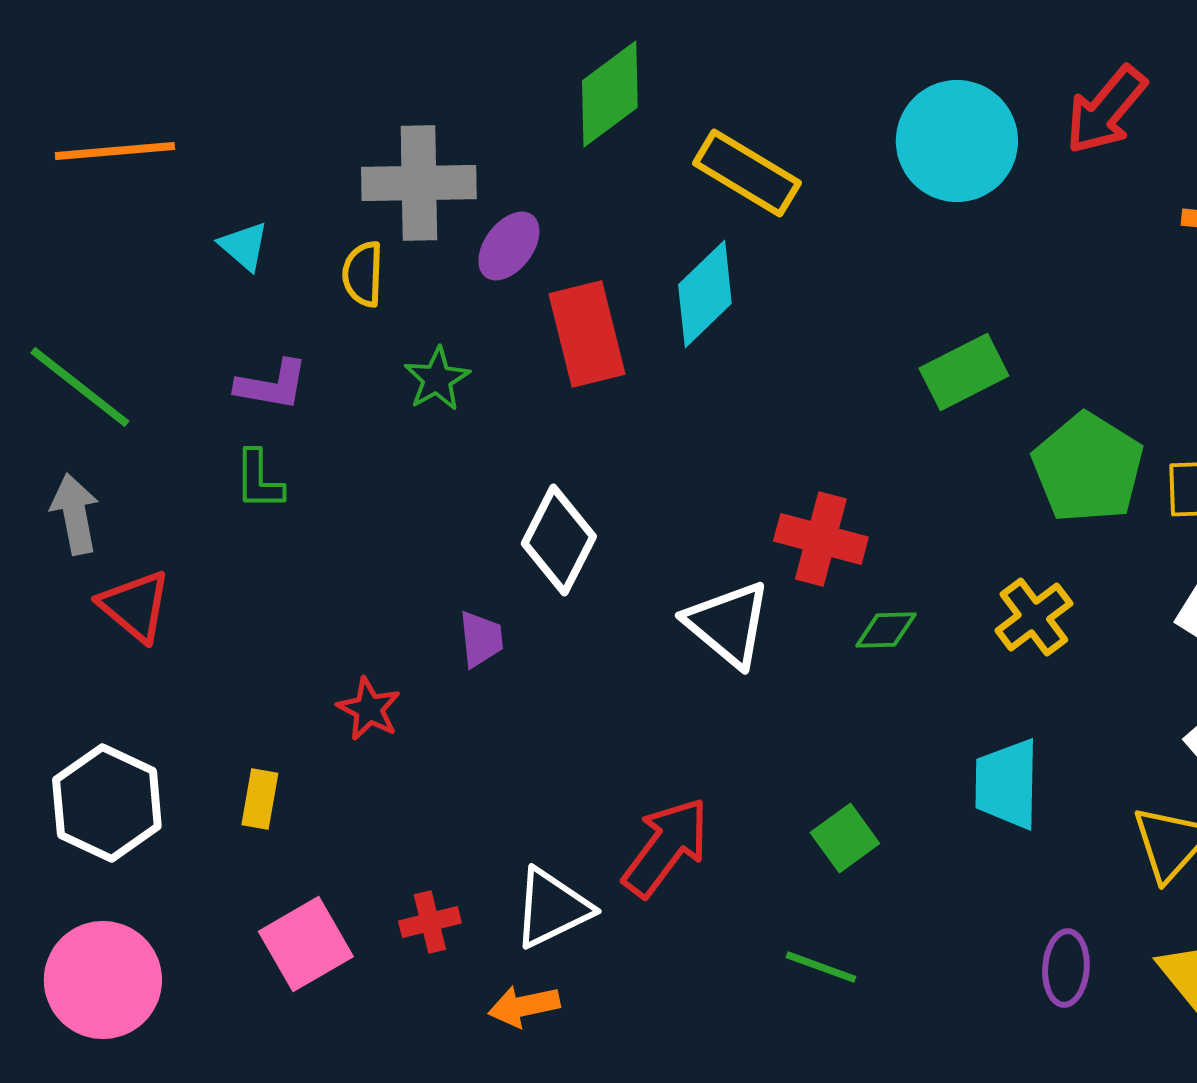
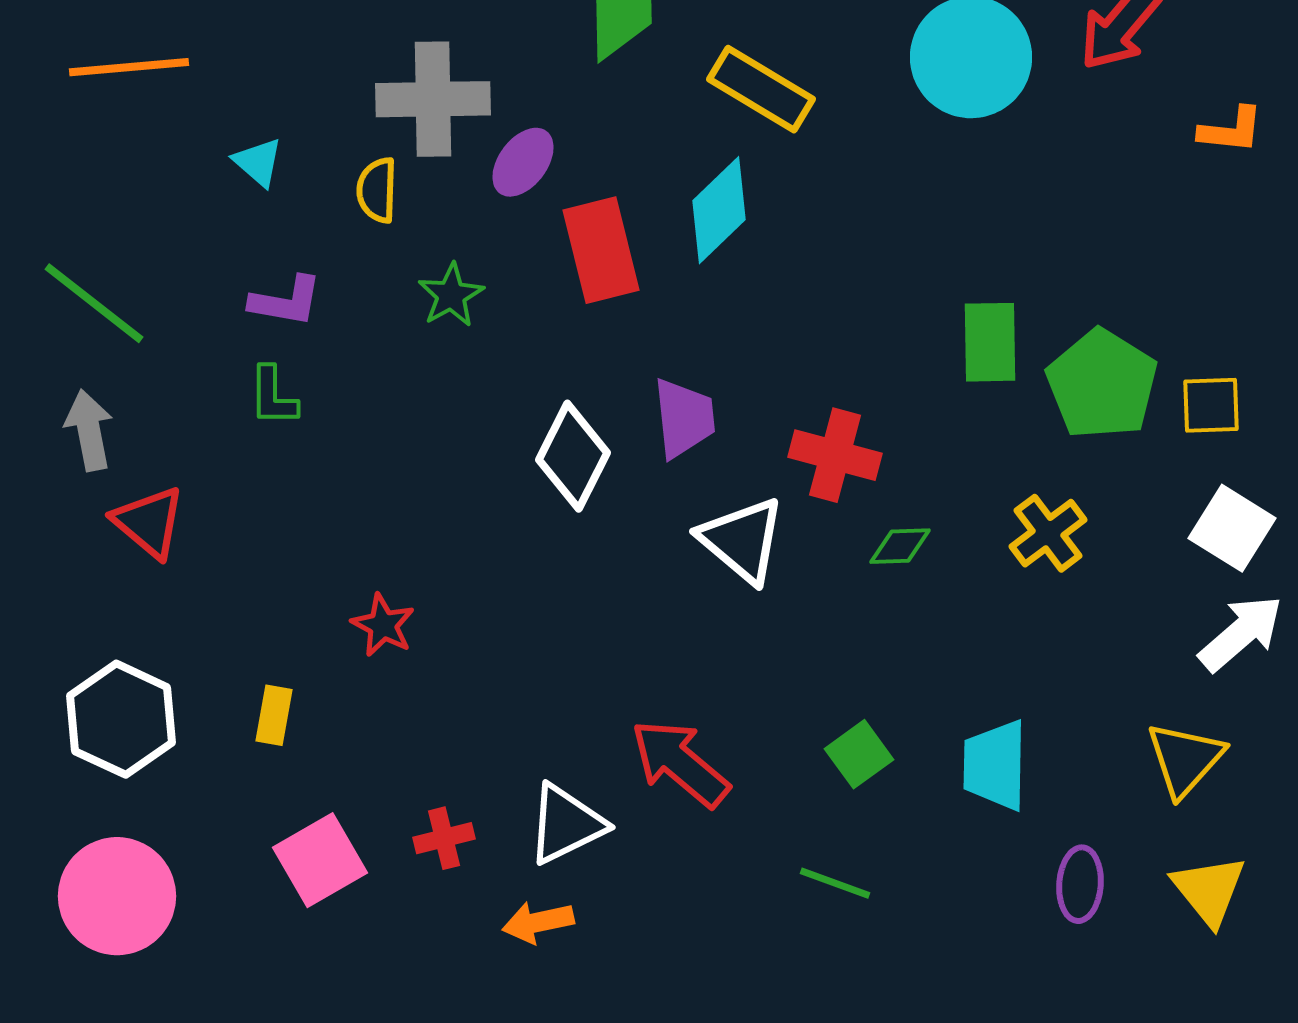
green rectangle: (964, 372) -> (990, 342), moved, turned -64
purple trapezoid: (481, 639) -> (684, 418), moved, size x1.4
cyan trapezoid: (1007, 784) -> (995, 765), moved
red arrow: (666, 847) -> (680, 763), turned -87

